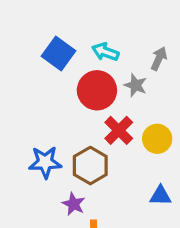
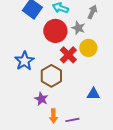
yellow circle: (157, 139) -> (88, 48), moved
blue star: (45, 162) -> (24, 61), moved, turned -30

